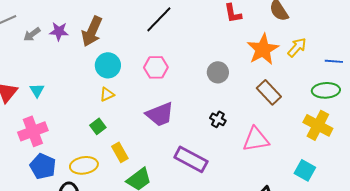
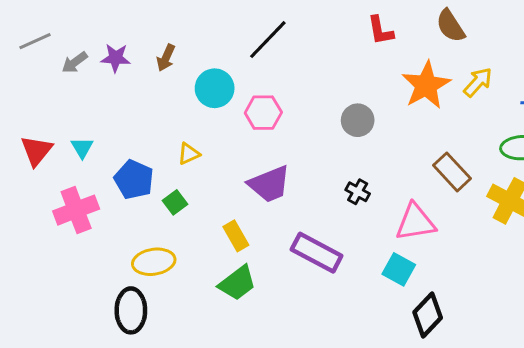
brown arrow: (92, 31) -> (166, 58), size x0.6
cyan circle: (108, 65) -> (215, 88), moved
brown rectangle: (269, 92) -> (452, 172), moved
yellow rectangle: (120, 152) -> (236, 236), moved
blue pentagon: (43, 166) -> (134, 180), moved
cyan square: (305, 170) -> (399, 269), moved

